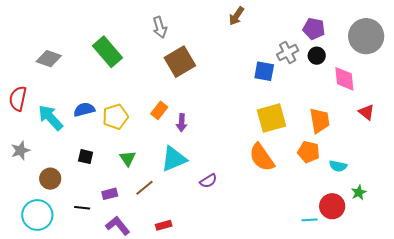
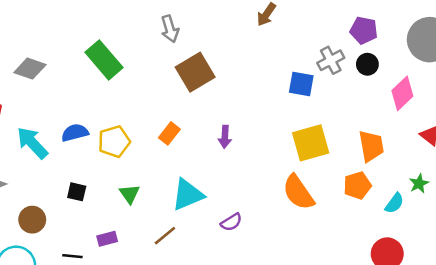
pink diamond: (344, 79) -> (402, 93), turned 52
purple arrow: (182, 123) -> (225, 137), moved
orange pentagon: (309, 152) -> (357, 185), turned -30
cyan semicircle: (338, 166) -> (394, 203), turned -66
brown line: (145, 188) -> (165, 236), moved
green star: (359, 192) -> (419, 184), moved

